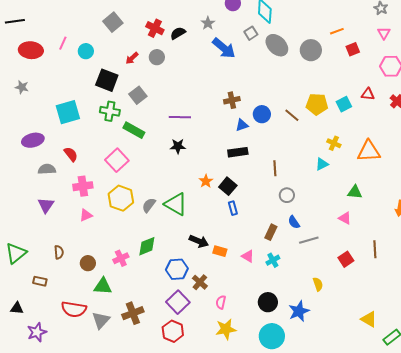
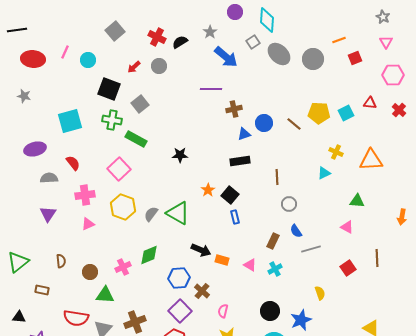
purple line: (180, 117) -> (211, 89), moved

